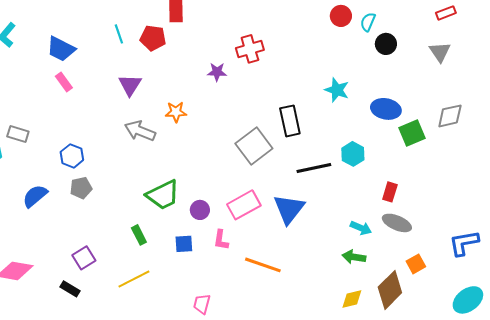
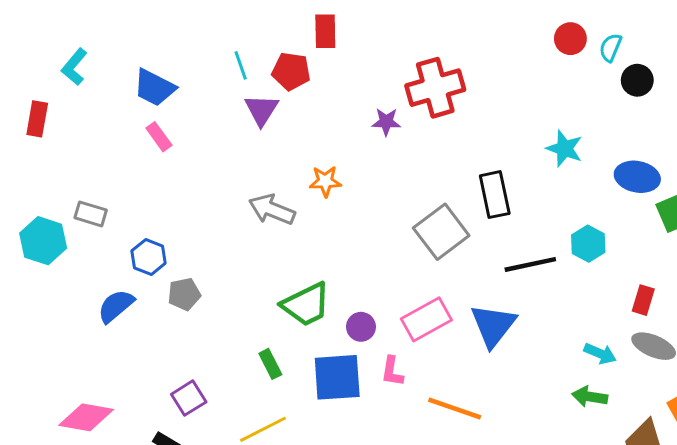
red cross: (250, 49) -> (435, 88), size x1.4
purple triangle: (130, 85) -> (261, 110), moved
blue hexagon: (72, 156) -> (149, 257), moved
blue square: (184, 244) -> (337, 377), size x1.8

